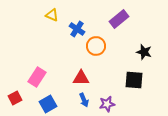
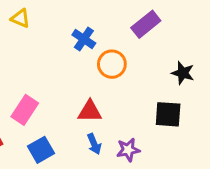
yellow triangle: (52, 15) -> (20, 18), moved

